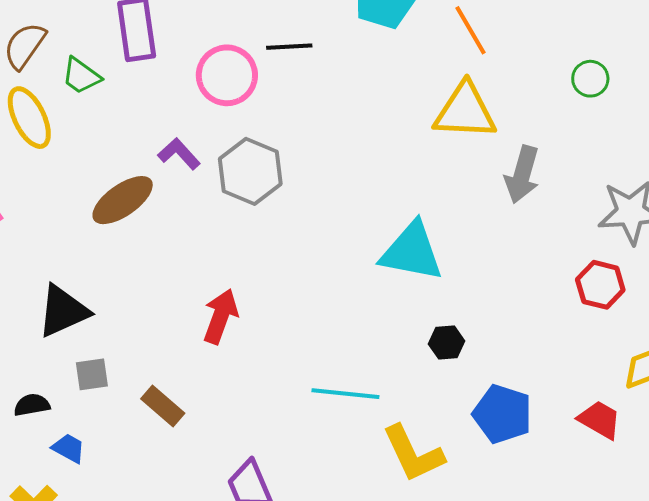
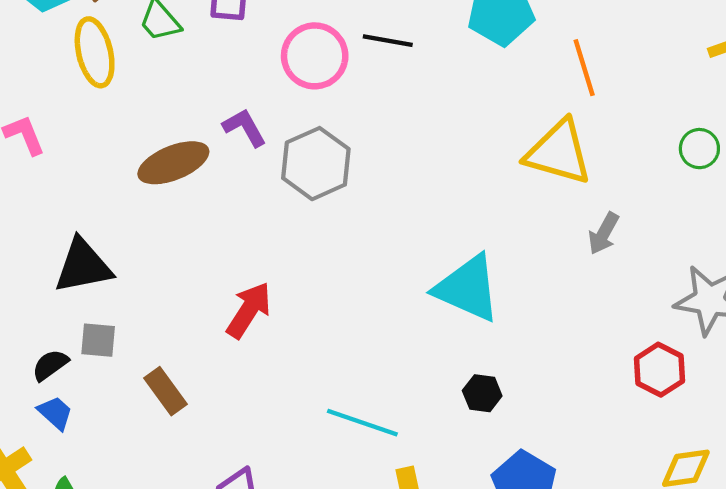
gray arrow: (522, 175) -> (604, 233), size x0.7
black semicircle: (32, 405) -> (50, 365), moved, turned -39

